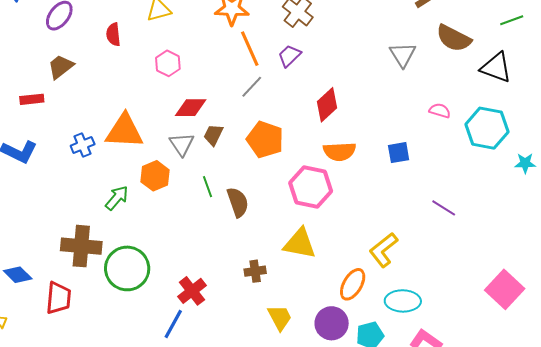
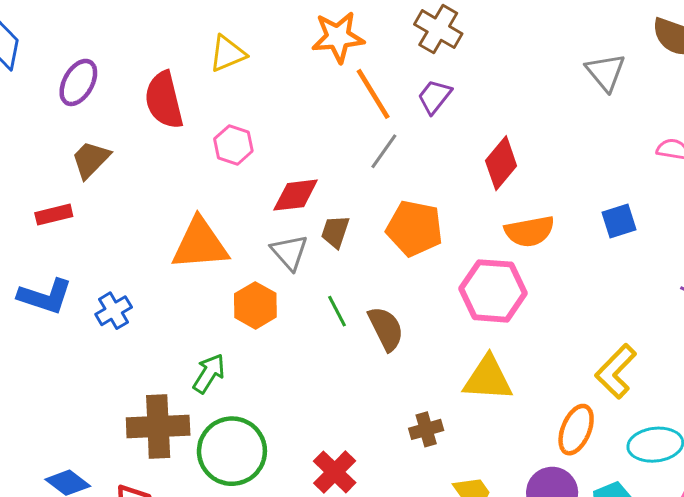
red semicircle: (113, 34) -> (164, 100), size x1.6
pink hexagon: (168, 63) -> (233, 145), moved
blue cross: (83, 145) -> (114, 311), moved
green arrow: (117, 198) -> (209, 373), moved

